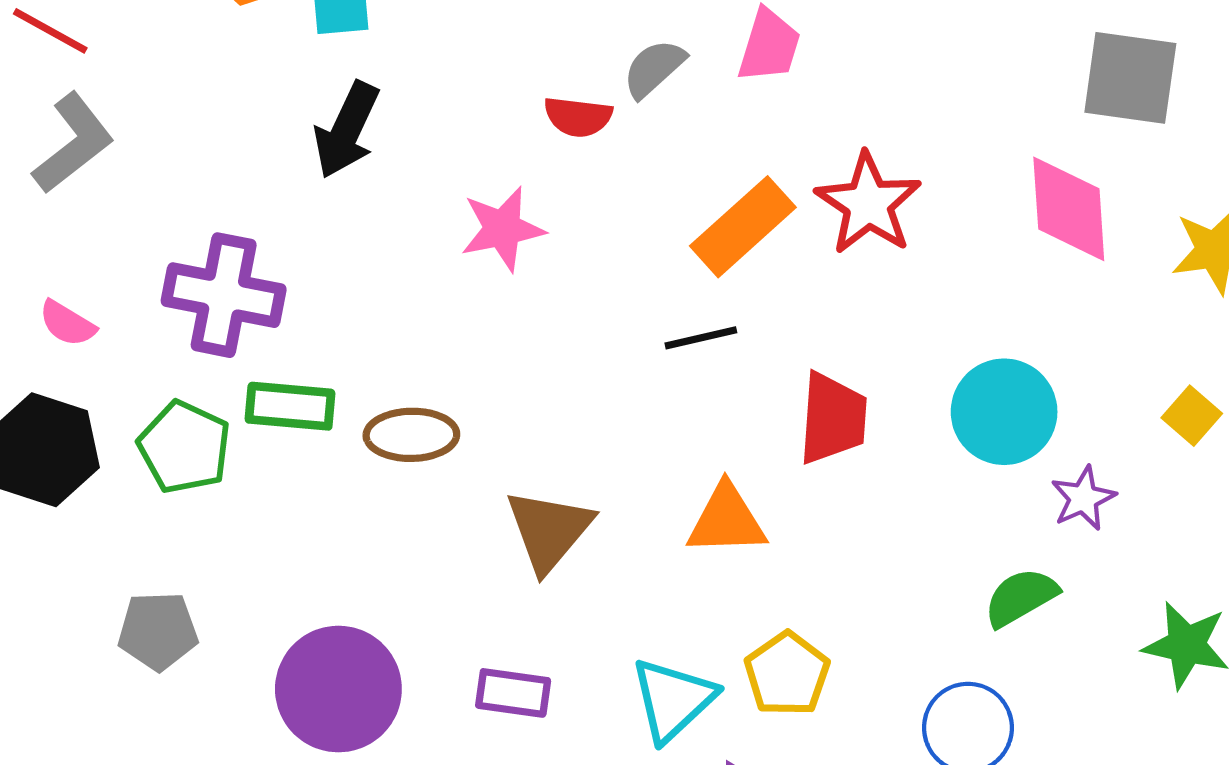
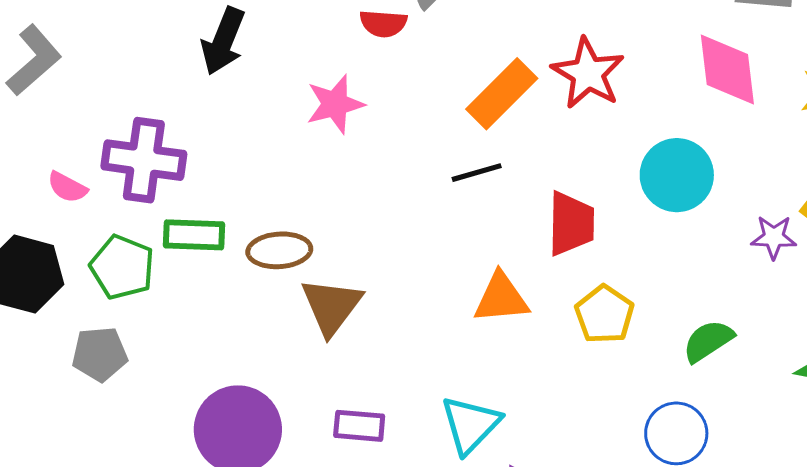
pink semicircle: (67, 323) -> (67, 187), moved
cyan circle: (1004, 412) -> (677, 175), moved
purple star: (1083, 498) -> (774, 237), moved, turned 30
brown triangle: (549, 530) -> (331, 306), moved
gray pentagon: (158, 631) -> (100, 354), moved
yellow pentagon: (787, 674) -> (604, 314), moved

